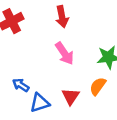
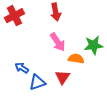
orange semicircle: (98, 86) -> (76, 59), moved, turned 63

